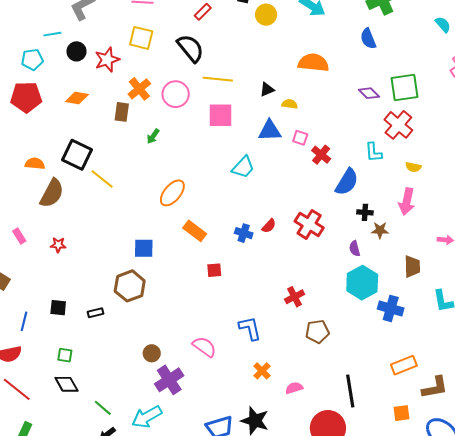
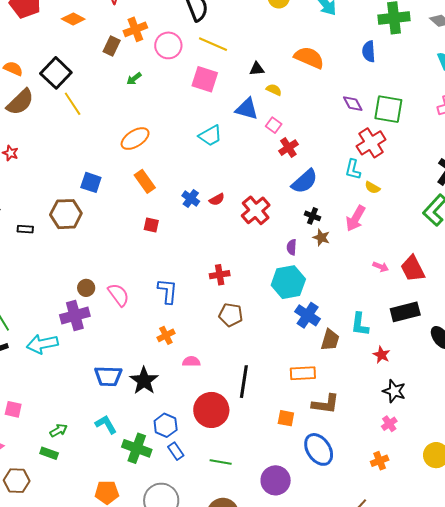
cyan L-shape: (373, 152) -> (353, 169), moved
brown trapezoid: (412, 267) -> (330, 340), moved
brown circle: (152, 353) -> (86, 288), moved

